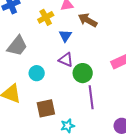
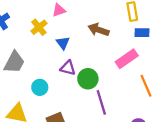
brown arrow: (88, 20) -> (99, 30), moved

